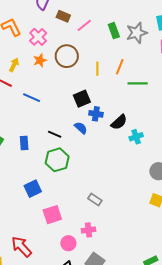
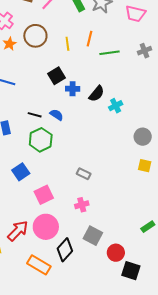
blue semicircle: (81, 128) -> (57, 115), moved
pink circle: (68, 243) -> (46, 227), moved, size x1.6
red arrow: (21, 247) -> (18, 231), turned 95

